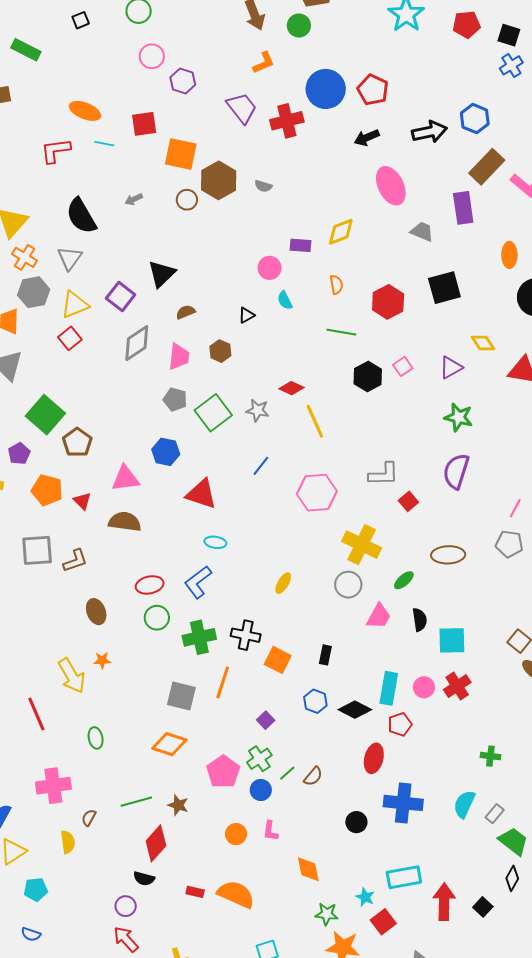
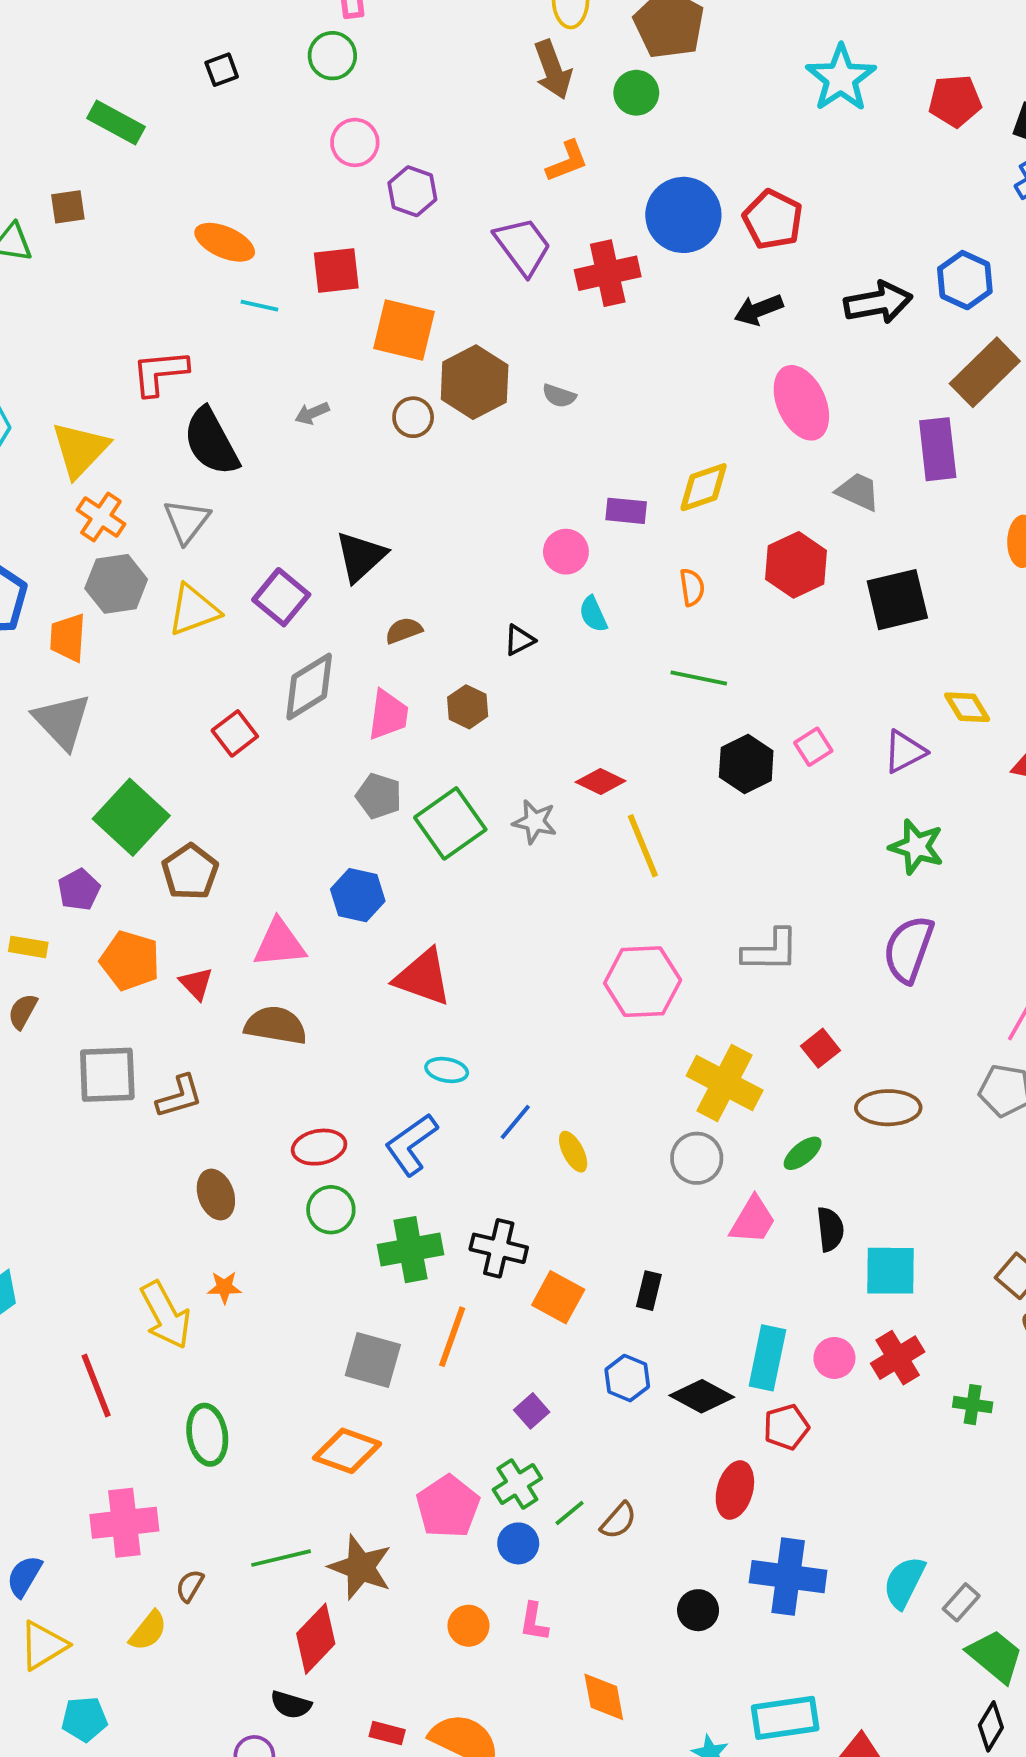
red L-shape: (56, 151) -> (160, 373), moved
red hexagon: (388, 302) -> (796, 565), moved
red square: (70, 338) -> (235, 733), moved
blue line: (261, 466) -> (515, 1122), moved
red square: (408, 501) -> (821, 1048), moved
yellow ellipse: (283, 583) -> (573, 1152), turned -60
green ellipse: (96, 738) -> (207, 1435), size x1.4
green cross: (490, 756) -> (973, 1405), moved
brown star: (178, 805) -> (360, 1567), size x1.6
yellow semicircle: (68, 842) -> (148, 1631), turned 45

